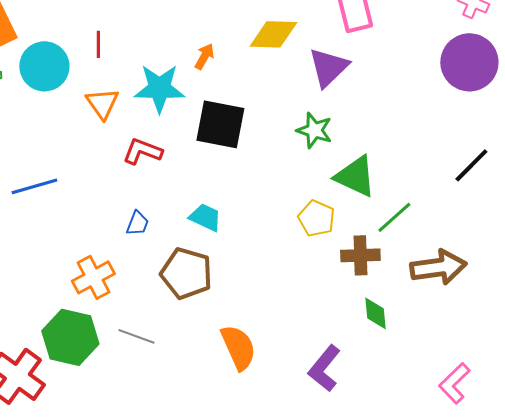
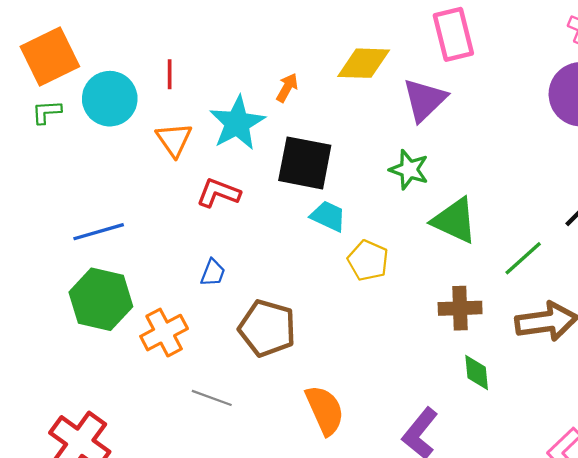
cyan star: (159, 88) -> (237, 123), turned -30
cyan trapezoid: (205, 217) -> (328, 216), moved
green line: (394, 217) -> (523, 258), moved
yellow pentagon: (316, 218) -> (368, 260), moved
green hexagon: (70, 337) -> (101, 299), moved

